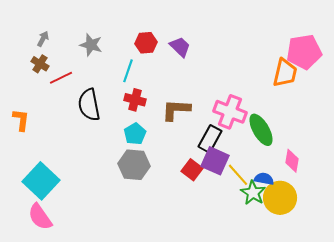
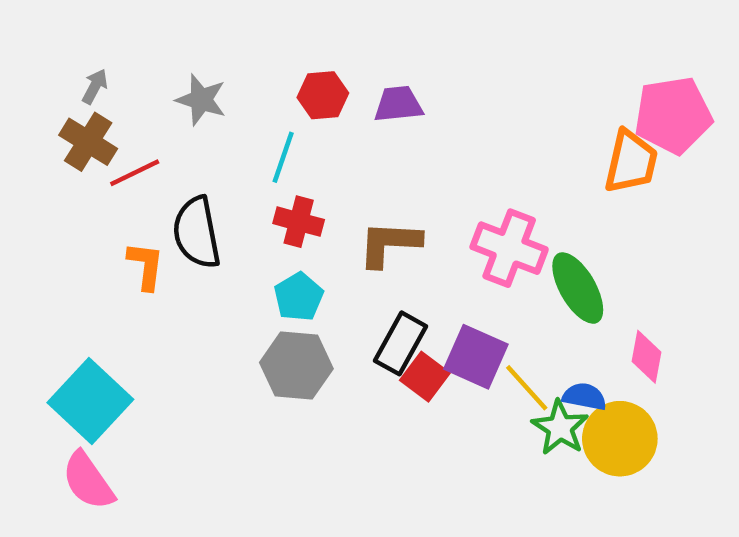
purple trapezoid: (180, 47) -> (398, 104), turned -50
brown cross: (40, 64) -> (88, 142), size x1.4
orange L-shape: (21, 120) -> (146, 266), moved
black rectangle: (210, 139) -> (401, 343), moved

